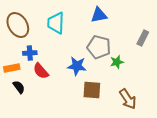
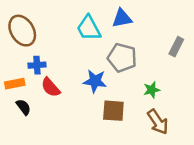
cyan trapezoid: (56, 23) -> (89, 28), moved, turned -30
green star: (117, 62) -> (152, 90), moved

